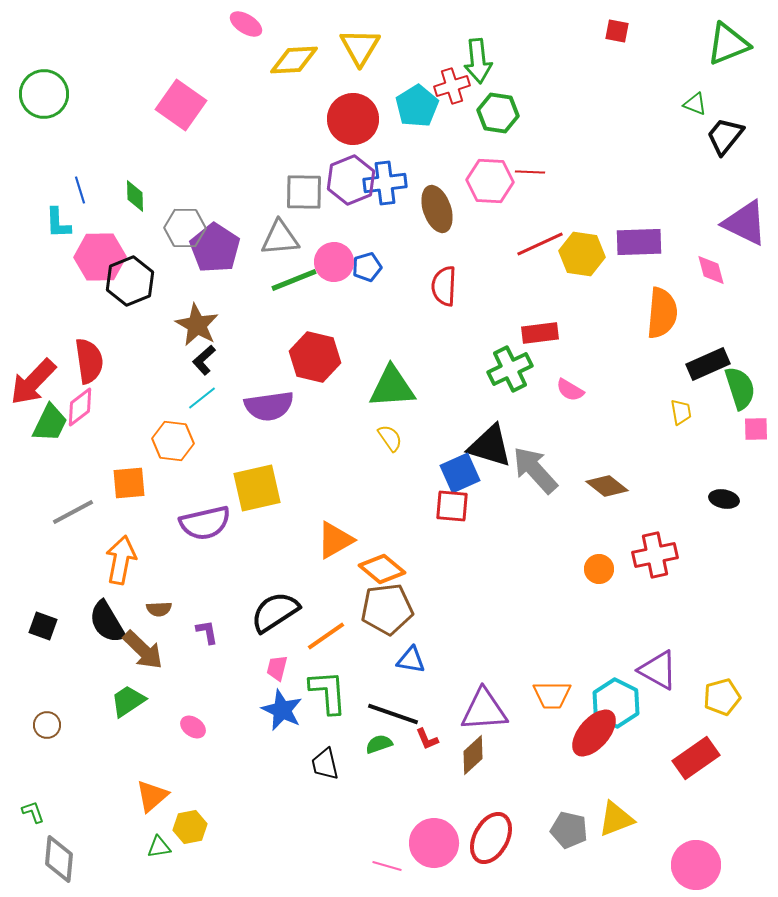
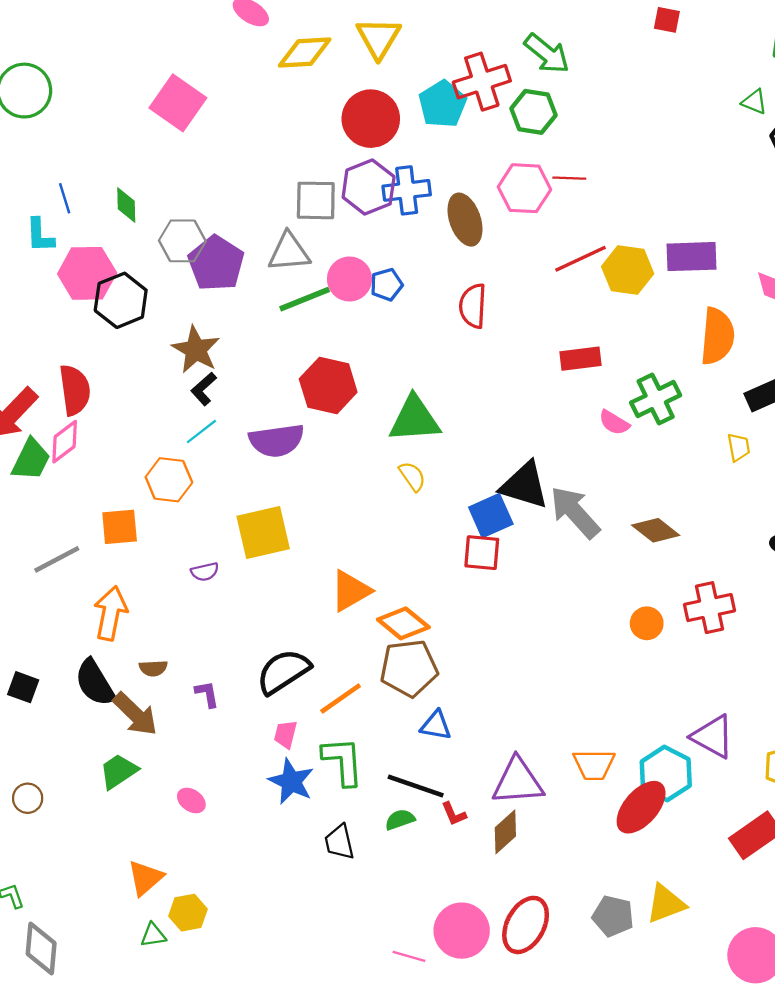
green arrow: (478, 61) -> (547, 54), moved, turned -45
red cross: (452, 86) -> (482, 82), size x1.4
green cross: (510, 369) -> (656, 399), moved
purple semicircle: (205, 523) -> (205, 572), size x0.5

